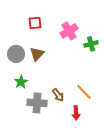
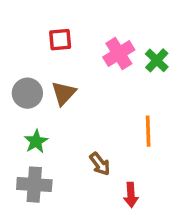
green cross: (91, 44) -> (157, 60), moved, turned -32
orange line: (84, 92) -> (148, 131), moved, turned 42
gray cross: (37, 103) -> (34, 185), moved

